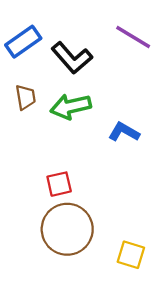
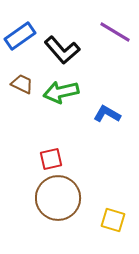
brown trapezoid: (25, 97) -> (22, 84), turned -55

